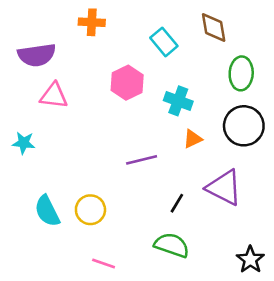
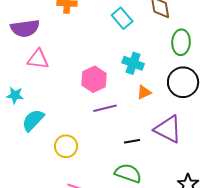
pink hexagon: (127, 83) -> (94, 79), moved
black line: (177, 203) -> (132, 141), turned 49
cyan semicircle: (47, 211) -> (33, 120), moved, turned 70

